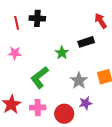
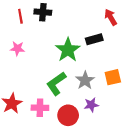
green star: (62, 53) -> (68, 50), size x1.6
green L-shape: (40, 77) -> (56, 84), moved

